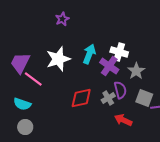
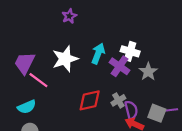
purple semicircle: (120, 90) -> (131, 110), moved
gray square: (144, 98) -> (157, 113), moved
cyan semicircle: (22, 104) -> (27, 107), turned -42

